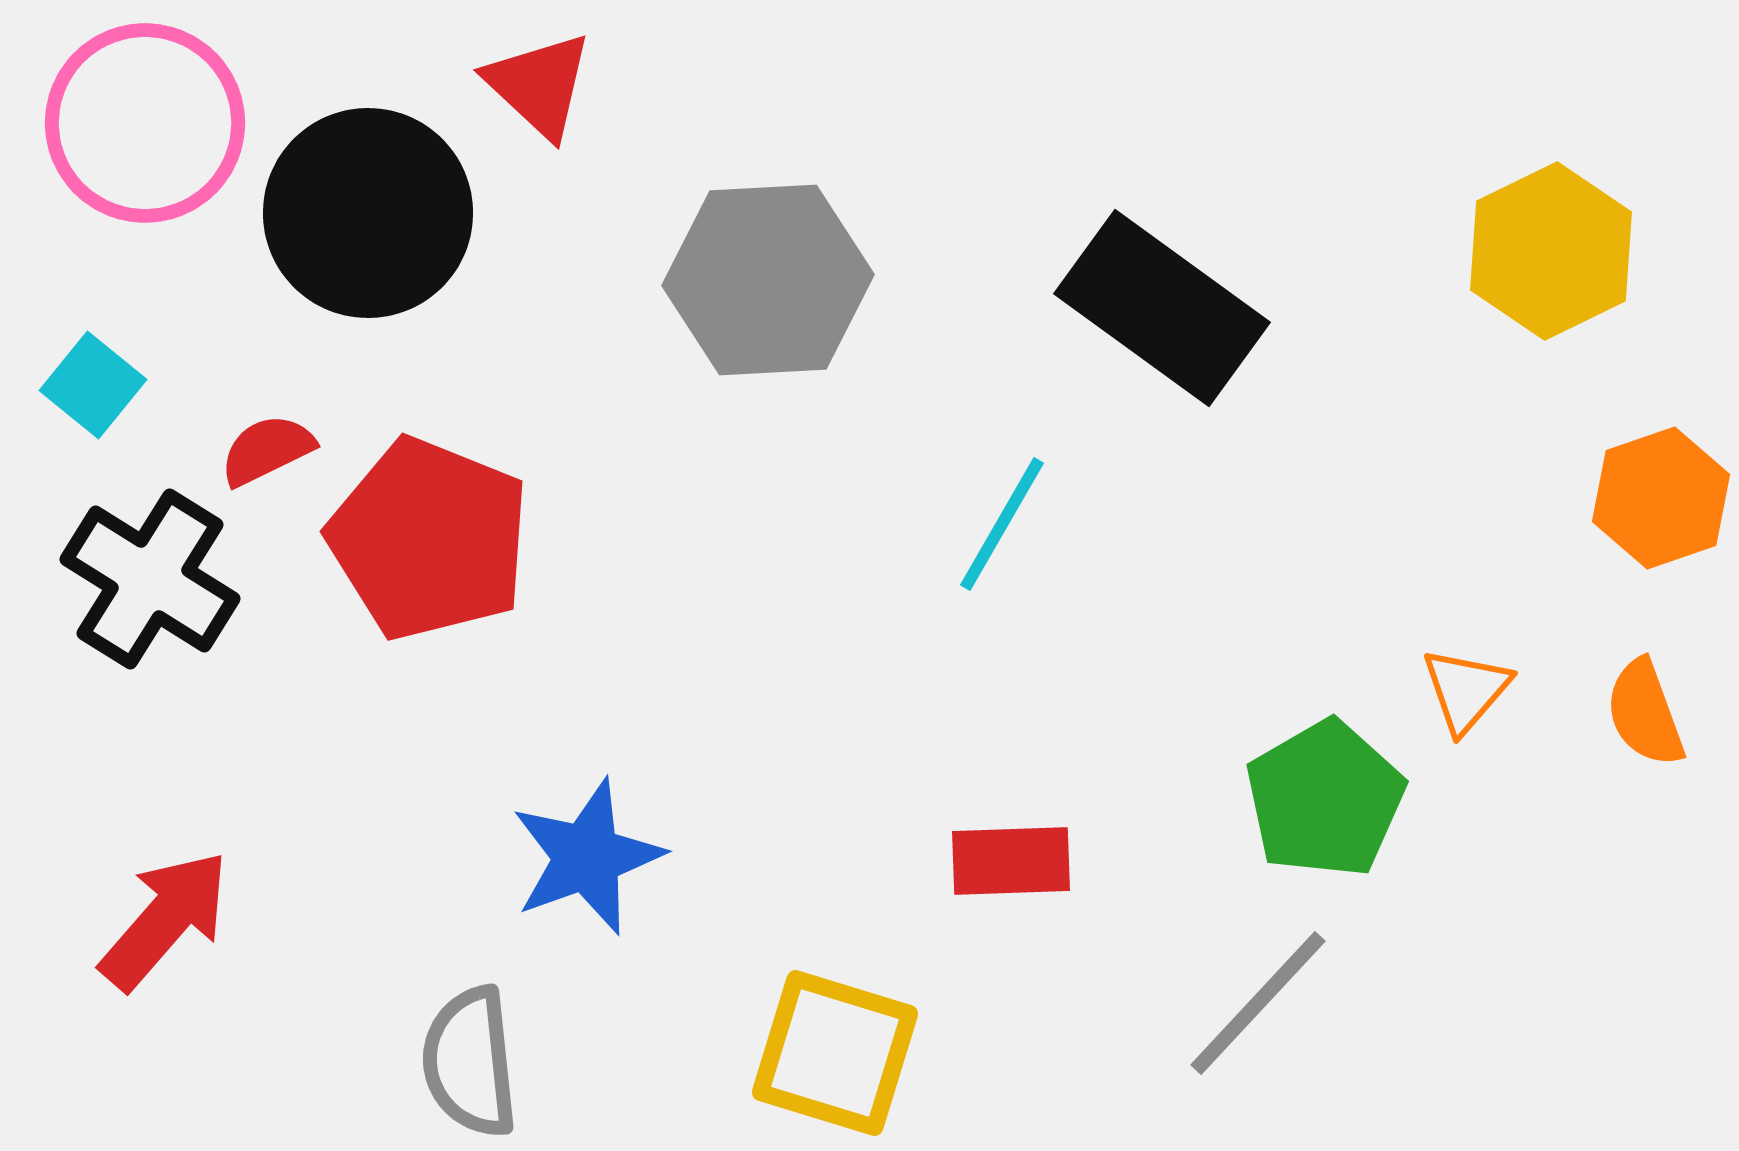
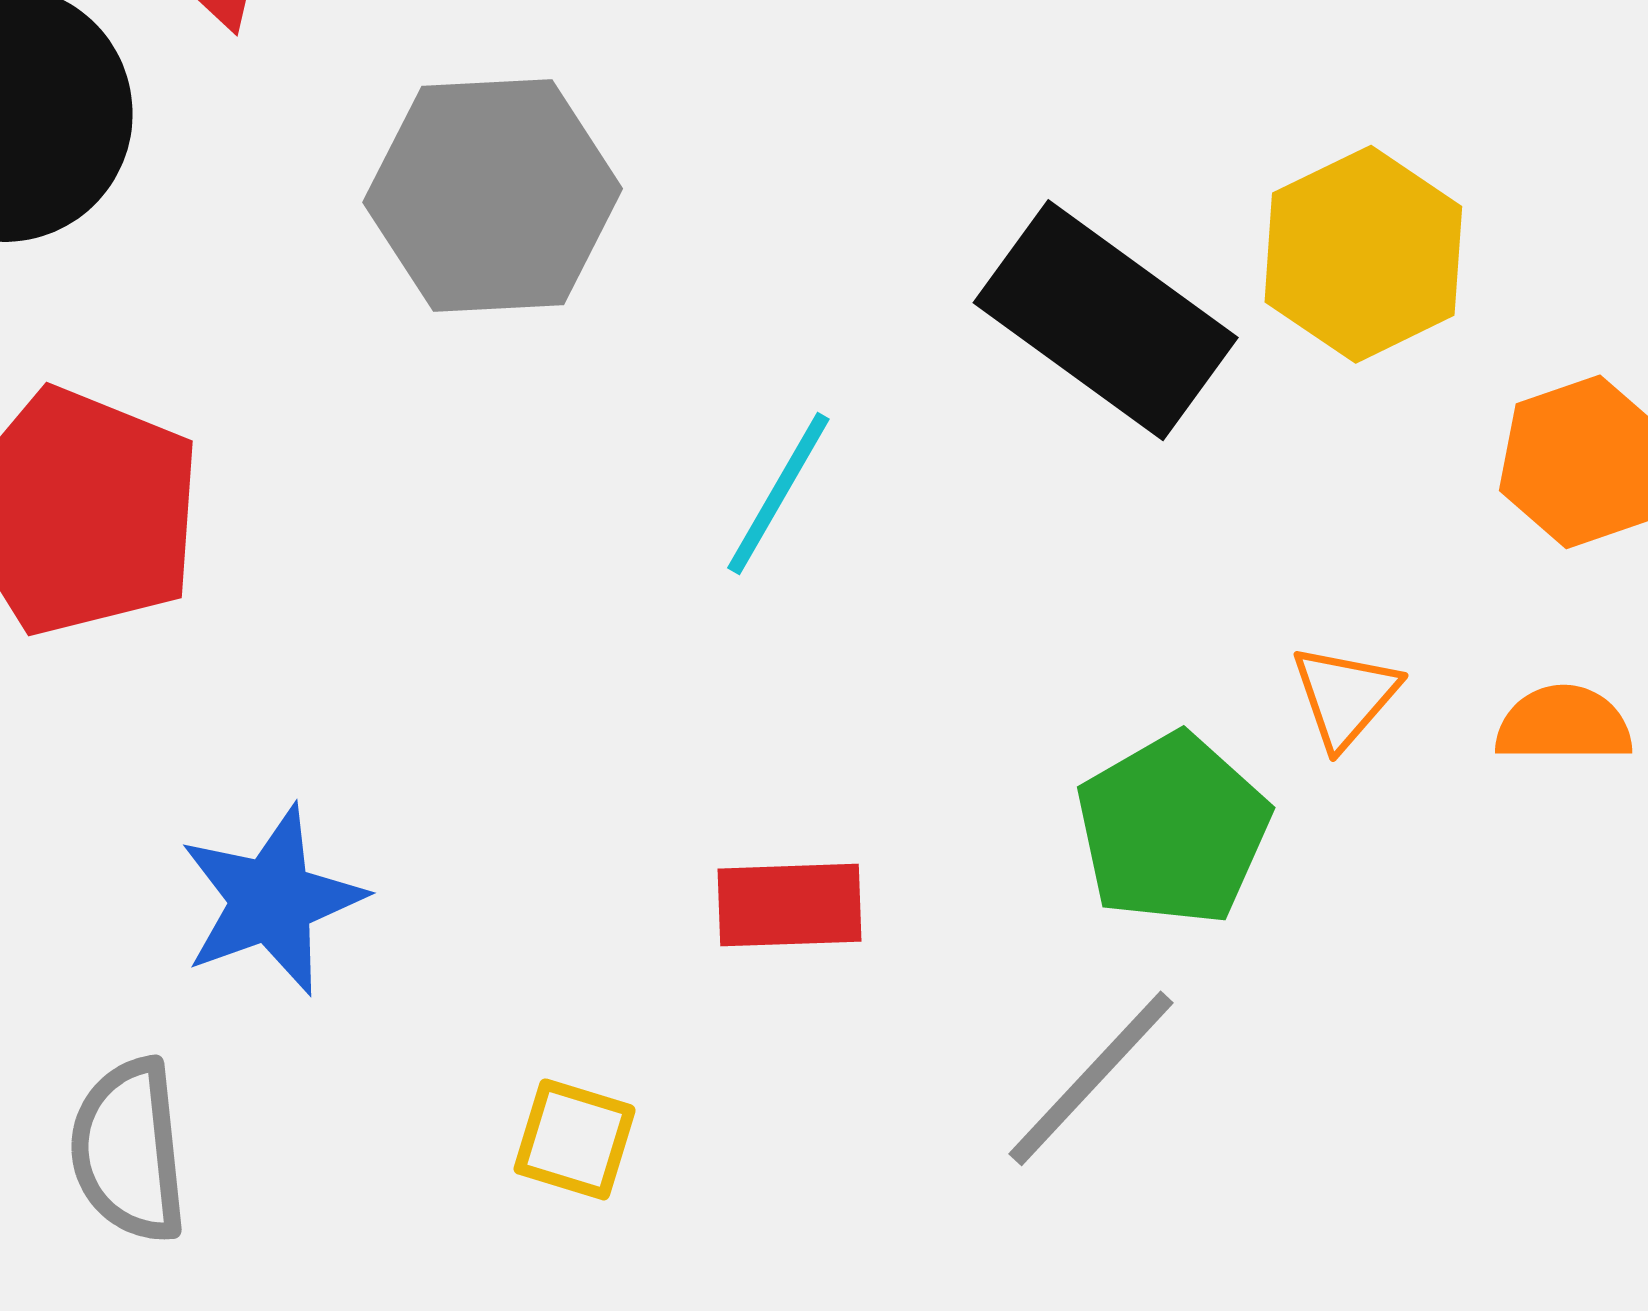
yellow hexagon: (1551, 251) -> (1363, 254), moved
black rectangle: (1162, 308) -> (1106, 320), moved
orange semicircle: (1645, 713) -> (1564, 724), turned 110
yellow square: (835, 1053) -> (575, 1139), size x0.6

